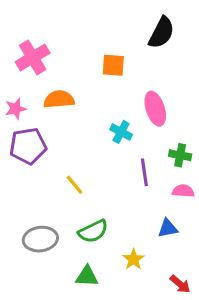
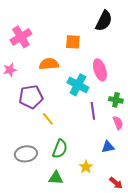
orange semicircle: (59, 99) -> (49, 64), moved
cyan cross: (121, 132) -> (78, 85), size x1.5
purple pentagon: (28, 146) -> (31, 97), moved
pink semicircle: (183, 191) -> (118, 123), turned 64
green semicircle: (93, 231) -> (60, 149), turned -42

